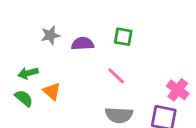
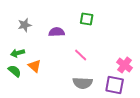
gray star: (50, 35) -> (25, 25), moved
green square: (123, 37) -> (87, 19), moved

